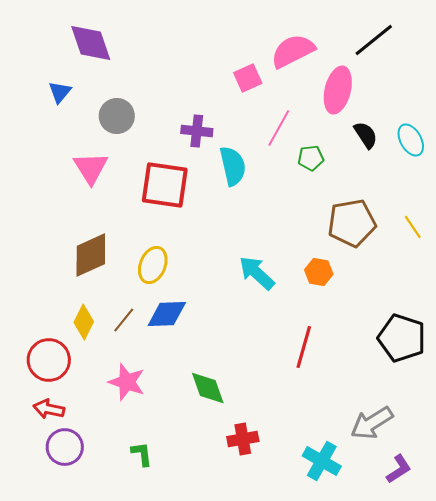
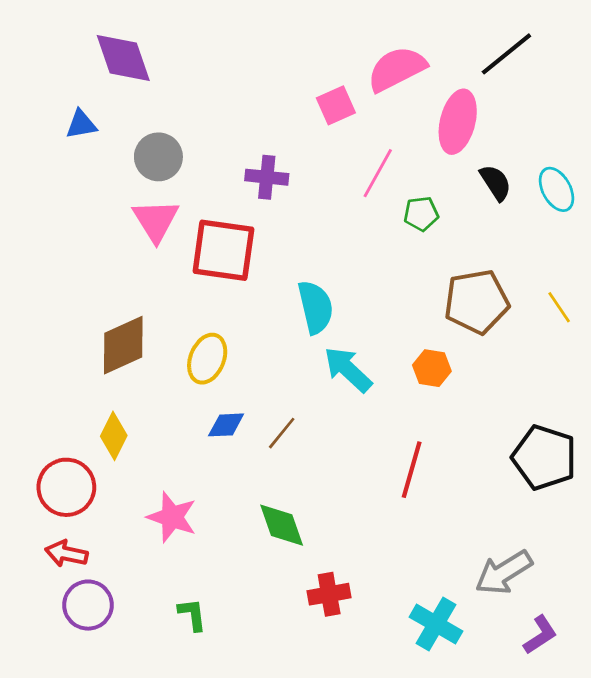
blue triangle: (60, 92) -> (81, 124), turned 40
cyan semicircle: (233, 166) -> (315, 307), moved
pink triangle: (91, 168) -> (156, 221), moved
blue diamond: (167, 314) -> (226, 425), size x0.7
brown line: (124, 320) -> (282, 433), moved

